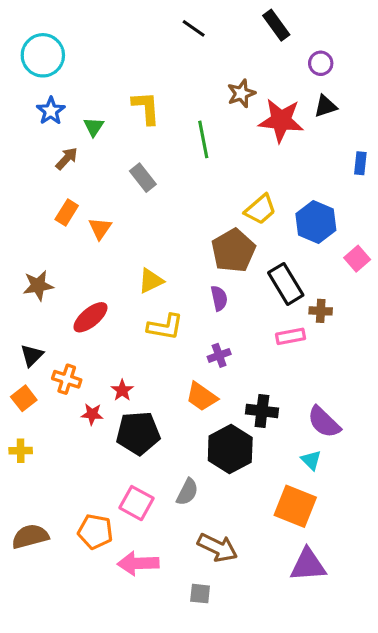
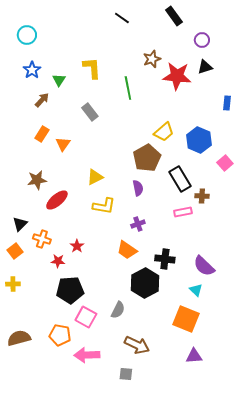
cyan circle: (43, 55) -> (27, 35), size x0.7
brown star: (38, 286) -> (37, 180), moved
black pentagon: (138, 433) -> (70, 290), moved
purple triangle: (308, 565) -> (194, 356), size x0.7

